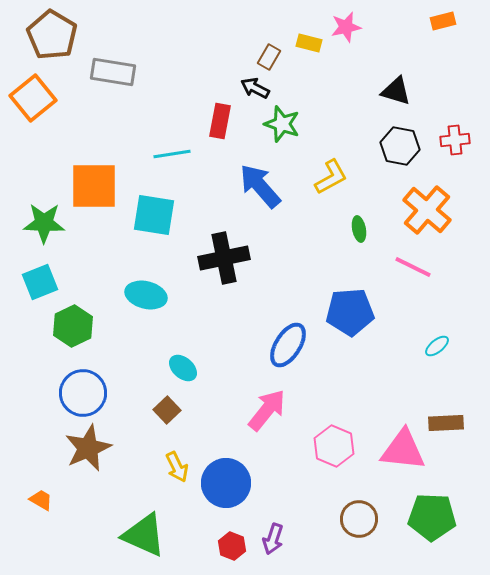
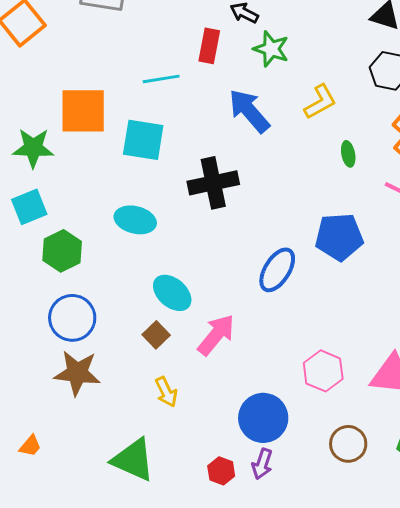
cyan ellipse: (183, 368) -> (172, 293), size x1.4
pink arrow: (267, 410) -> (216, 335), moved
brown star: (88, 448) -> (77, 373), turned 30
blue circle: (226, 483) -> (263, 418), moved
orange trapezoid: (41, 500) -> (30, 446), moved, turned 100

